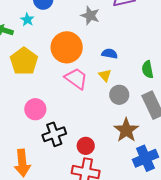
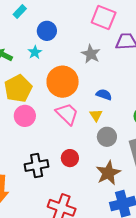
cyan star: (27, 20) -> (35, 52), moved
pink circle: (35, 109) -> (25, 116), moved
red circle: (86, 146) -> (70, 158), moved

